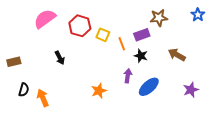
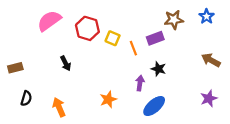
blue star: (198, 15) -> (207, 16), moved
brown arrow: (177, 55) -> (211, 60), moved
black star: (141, 56) -> (158, 69), moved
blue ellipse: (149, 87) -> (154, 106), moved
orange arrow: (43, 98) -> (59, 107), moved

